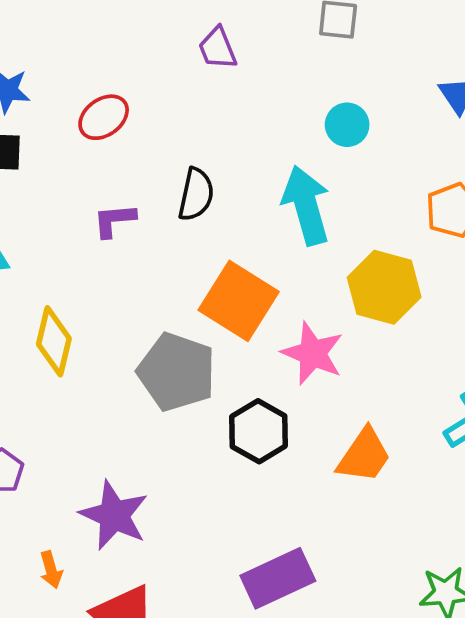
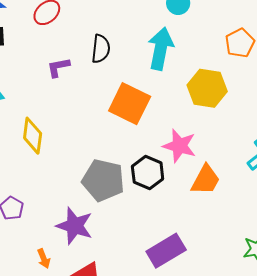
cyan arrow: (306, 205) -> (161, 49), turned 33
pink star: (313, 353) -> (179, 146), moved
gray pentagon: (177, 372) -> (103, 180), moved

